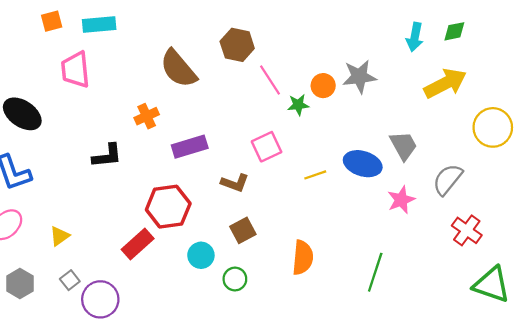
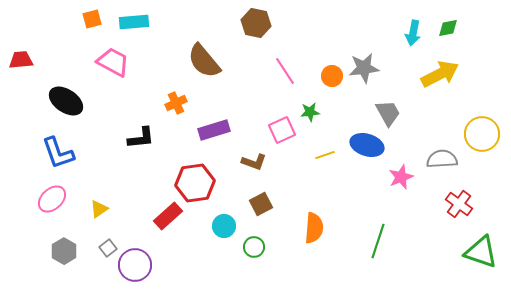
brown hexagon: (237, 45) -> (256, 23), moved
pink trapezoid: (75, 70) -> (113, 62), turned 124
green star: (298, 105) -> (310, 112), moved
yellow circle: (493, 127) -> (482, 134), moved
gray trapezoid: (403, 146) -> (388, 113), moved
gray semicircle: (448, 179) -> (442, 159), turned 48

